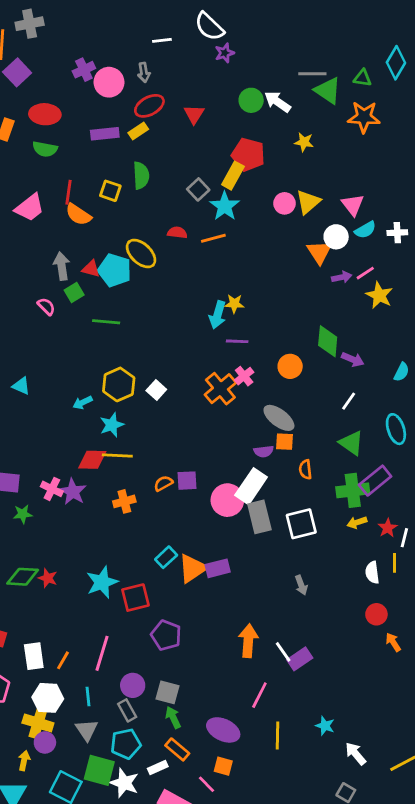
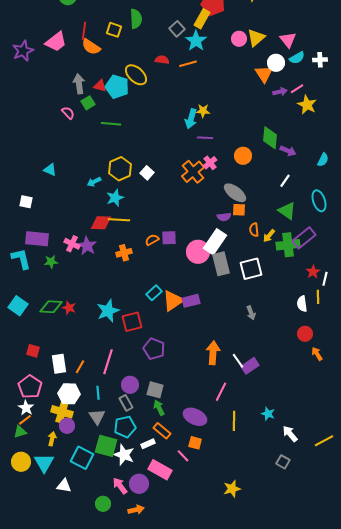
yellow arrow: (357, 522) -> (269, 236), moved, turned -32

